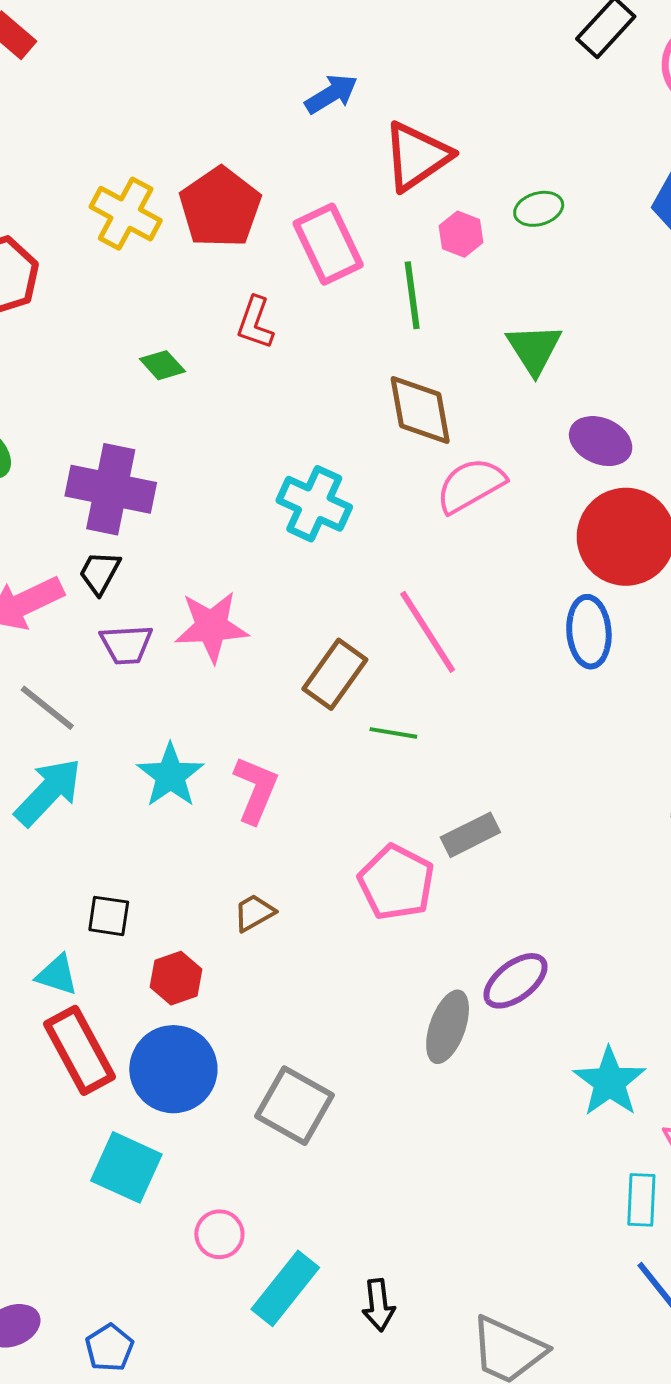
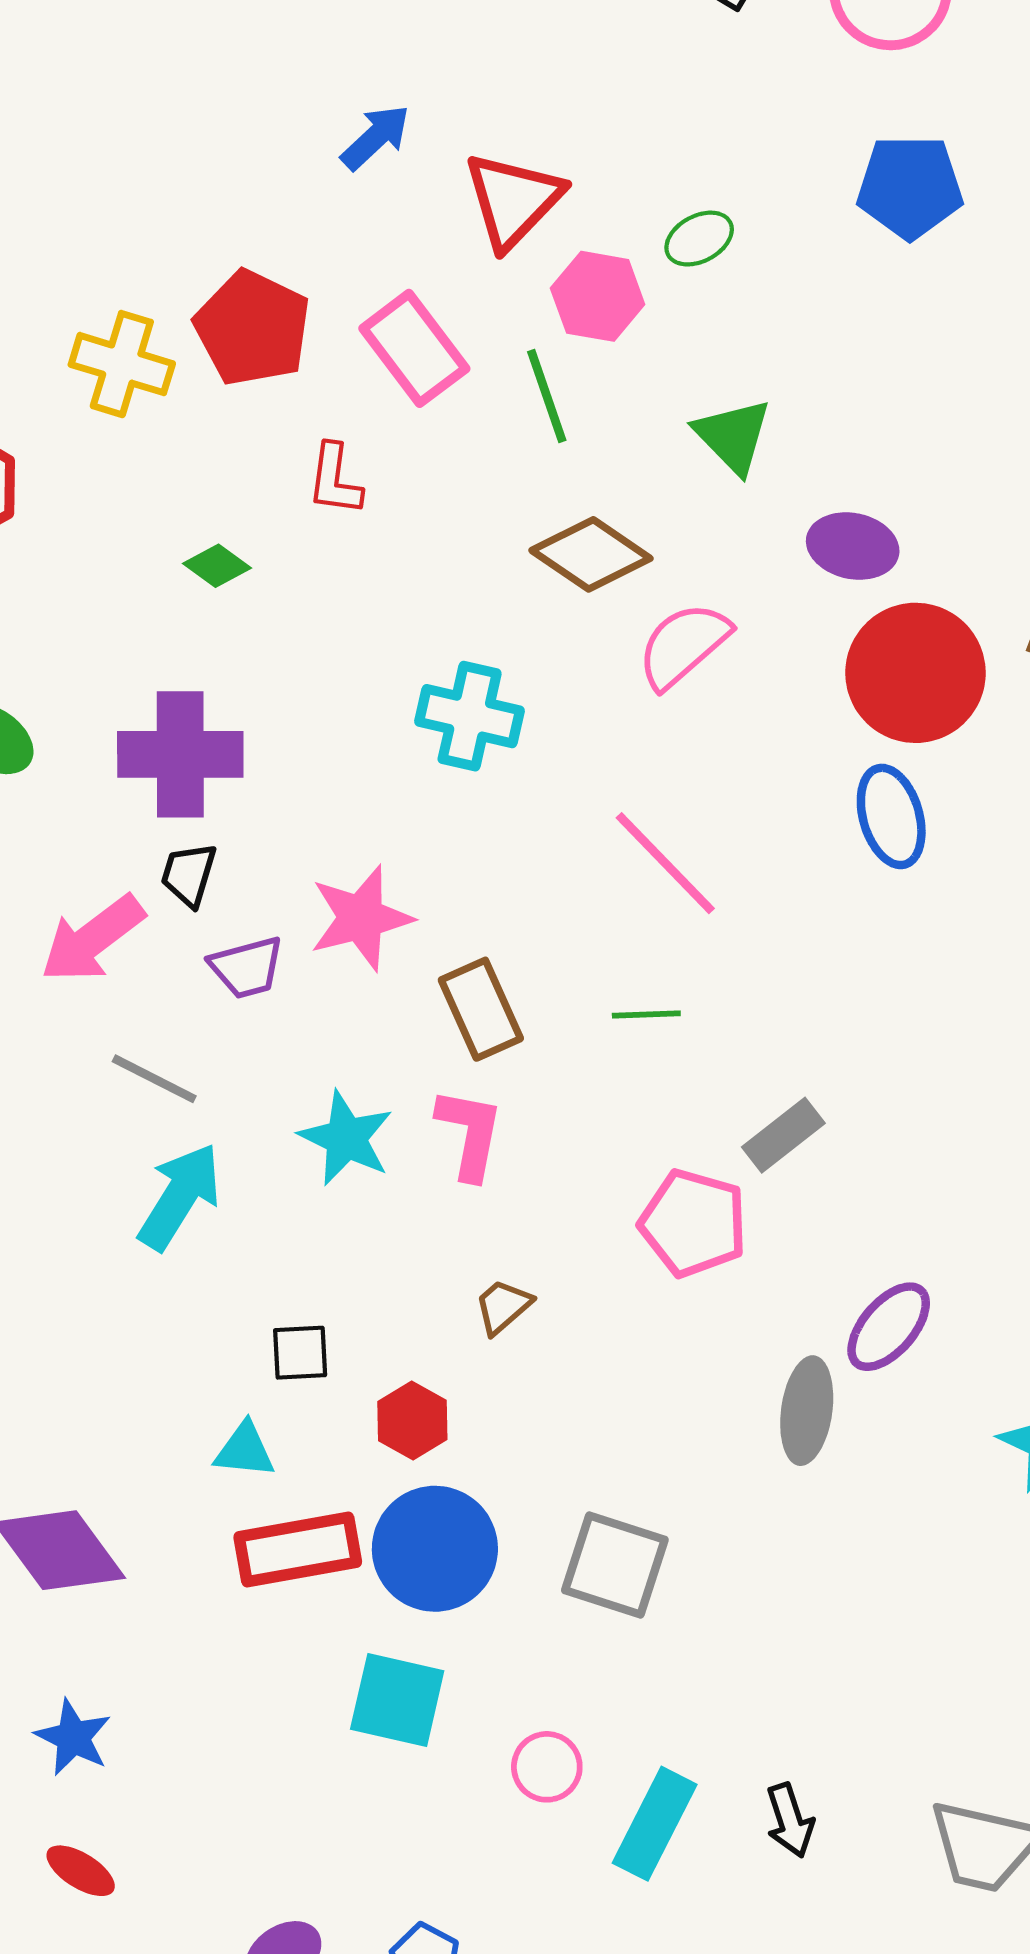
pink hexagon: (461, 234) -> (598, 296), size x1.4
brown diamond: (420, 410) -> (591, 554), turned -34
brown rectangle: (335, 674) -> (481, 1009), moved, turned -48
red rectangle: (79, 1050) -> (298, 1549), turned -60

